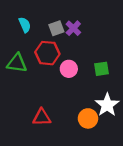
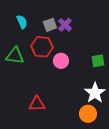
green square: (102, 69) -> (98, 61), moved
orange circle: (88, 118) -> (88, 114), moved

